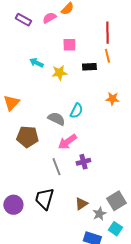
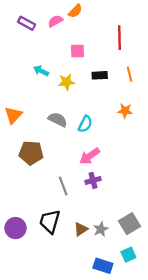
orange line: (107, 56) -> (130, 74), moved
gray semicircle: (56, 119) -> (58, 120), moved
pink arrow: (67, 142) -> (90, 156), moved
brown triangle: (81, 204) -> (81, 229), moved
gray star: (99, 214) -> (101, 229), moved
cyan square: (115, 229) -> (128, 255), turned 32

